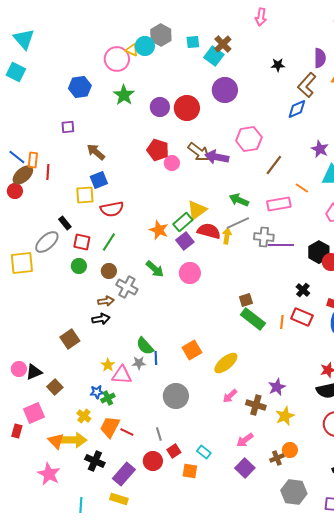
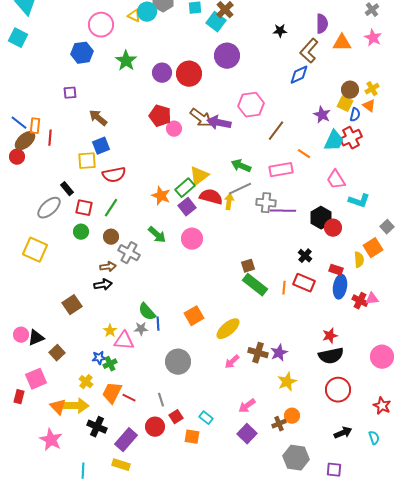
pink circle: (117, 59) -> (101, 25), moved
yellow square: (22, 263) -> (35, 250), moved, turned 30
brown cross: (256, 405) -> (258, 353), moved

